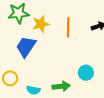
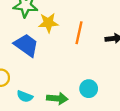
blue trapezoid: (26, 47) -> (26, 45), turned 80

